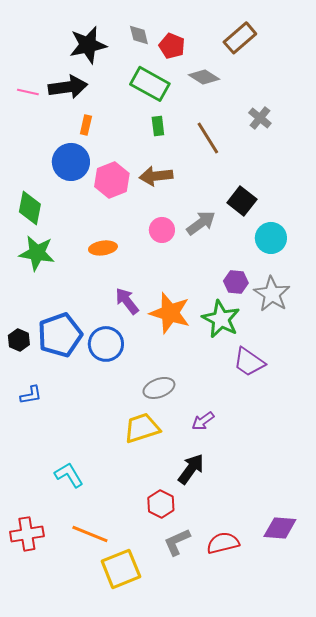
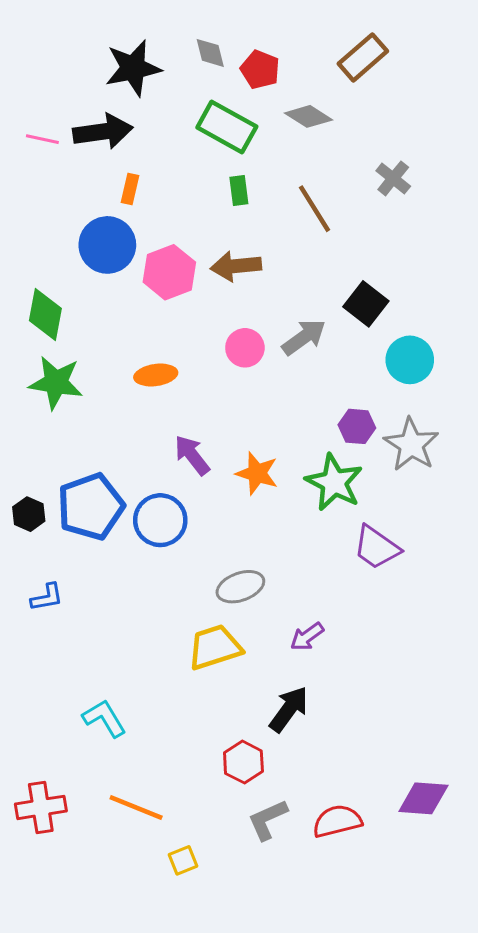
orange star: (170, 313) -> (257, 473), size x0.7
yellow square: (121, 569) -> (183, 860), size x0.5

